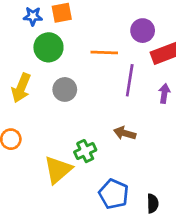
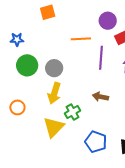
blue star: (33, 16) -> (17, 39), moved
green circle: (48, 47) -> (27, 65), moved
yellow arrow: (21, 88) -> (54, 93), moved

